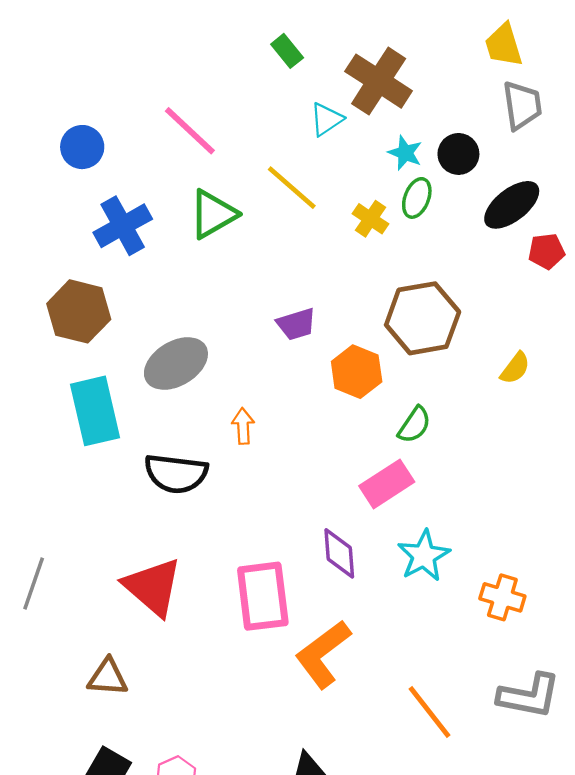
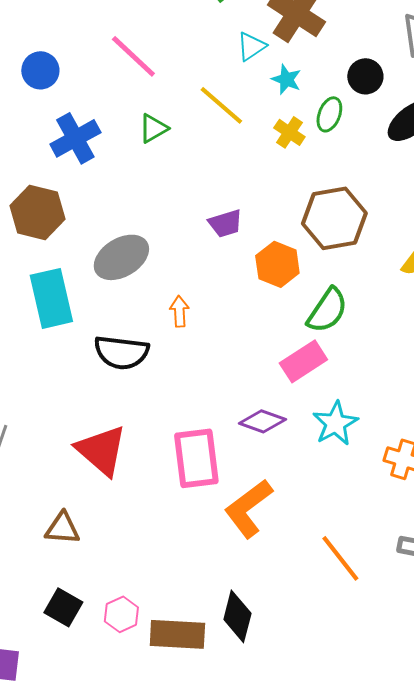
cyan star: (405, 153) -> (286, 79), moved
green triangle: (213, 214) -> (153, 128), size x0.7
green semicircle: (414, 425) -> (327, 310), size x1.4
purple diamond: (339, 553) -> (262, 421), turned -66

